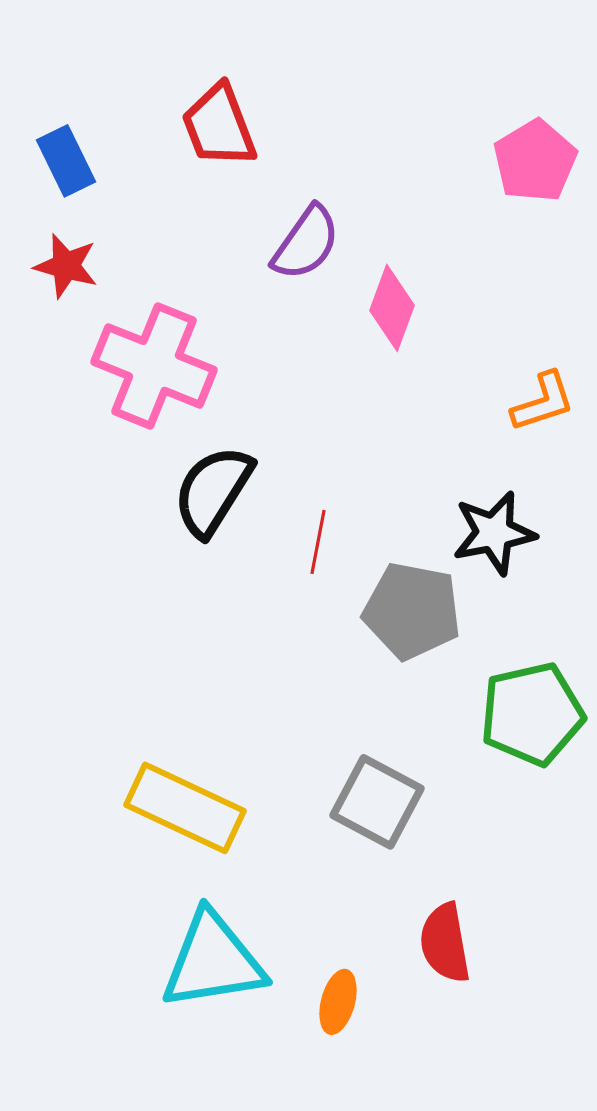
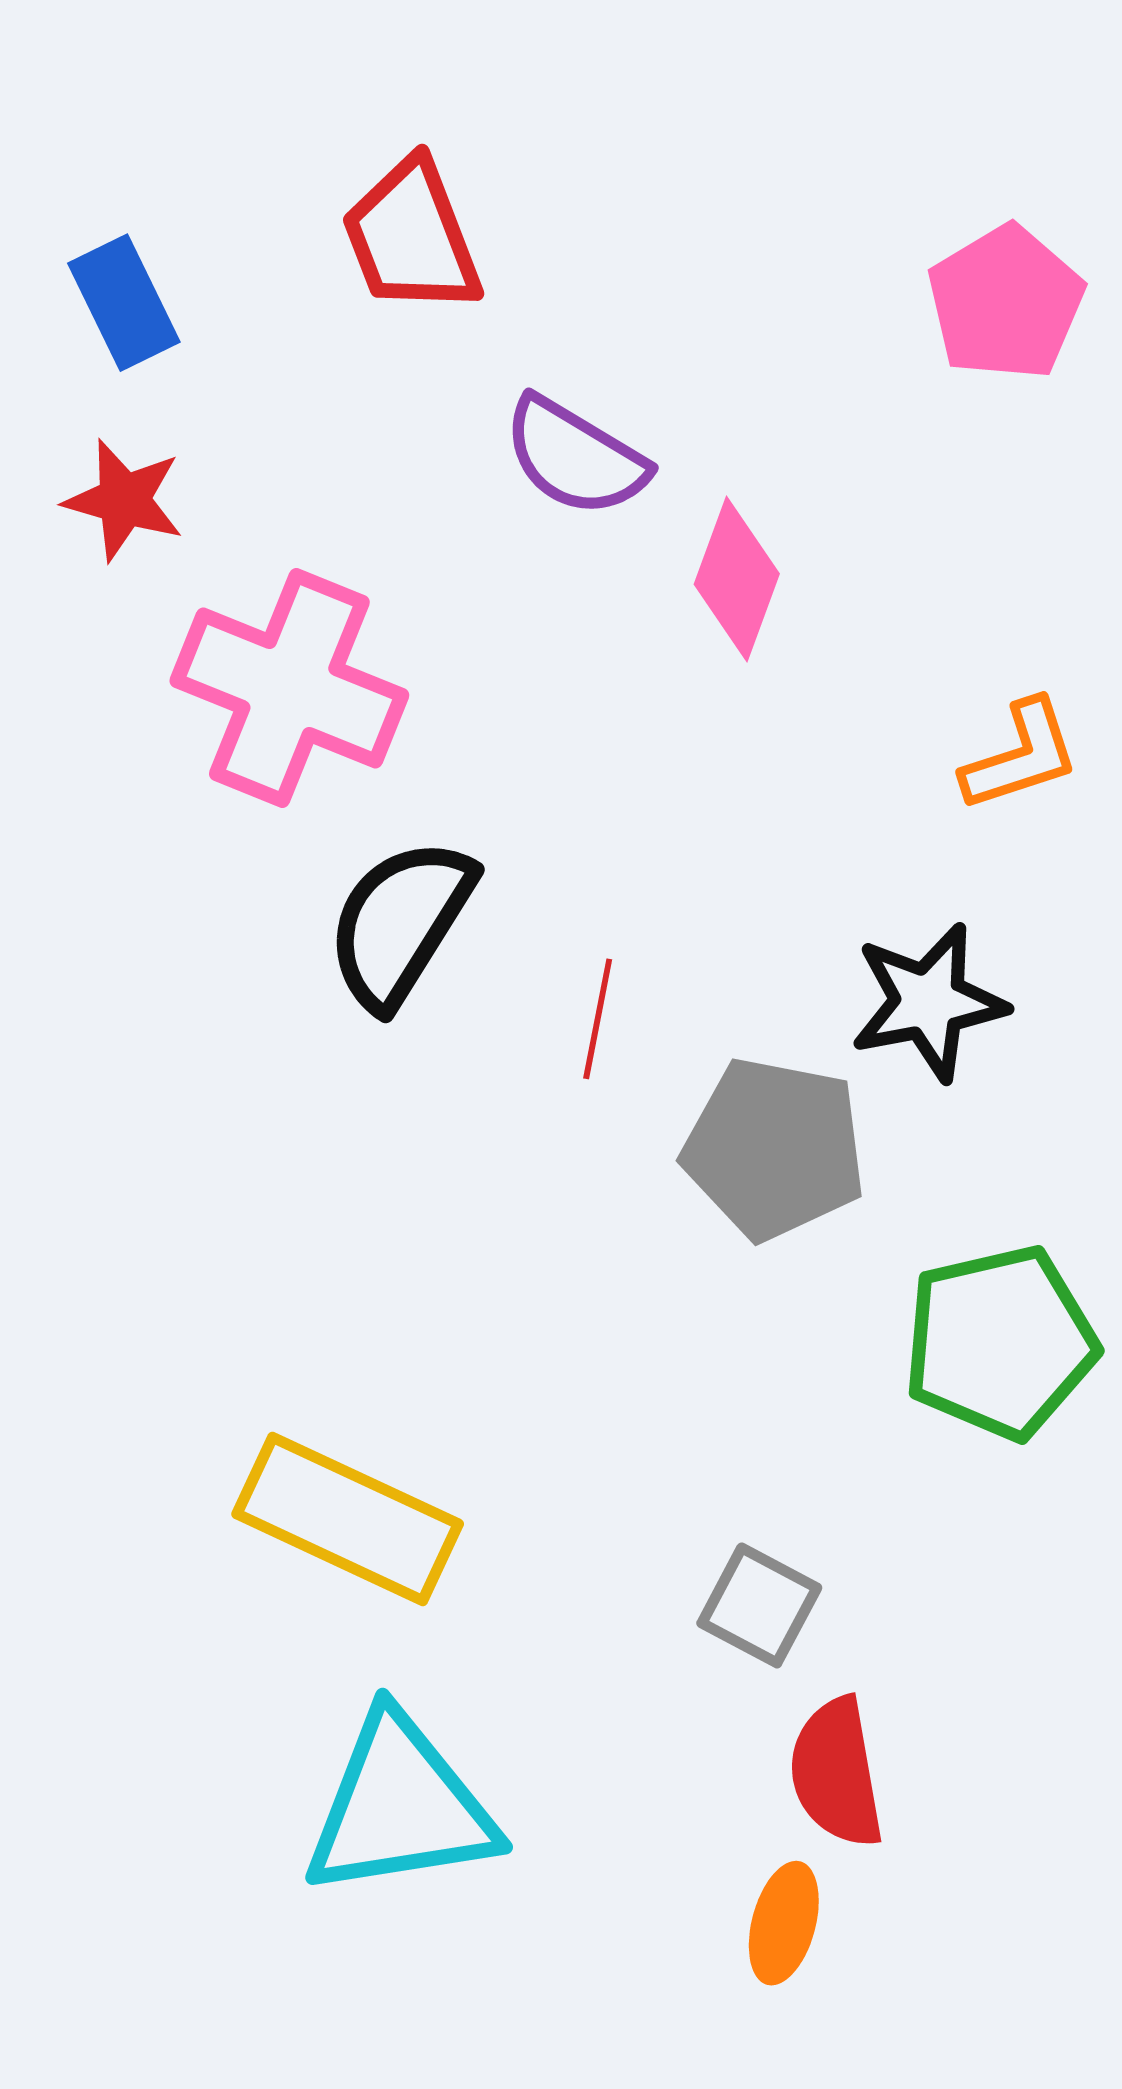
purple semicircle: (306, 243) -> (575, 457), turned 86
gray square: (377, 802) -> (759, 1605), moved, size x0.7
orange ellipse: (338, 1002) -> (784, 1923), moved

